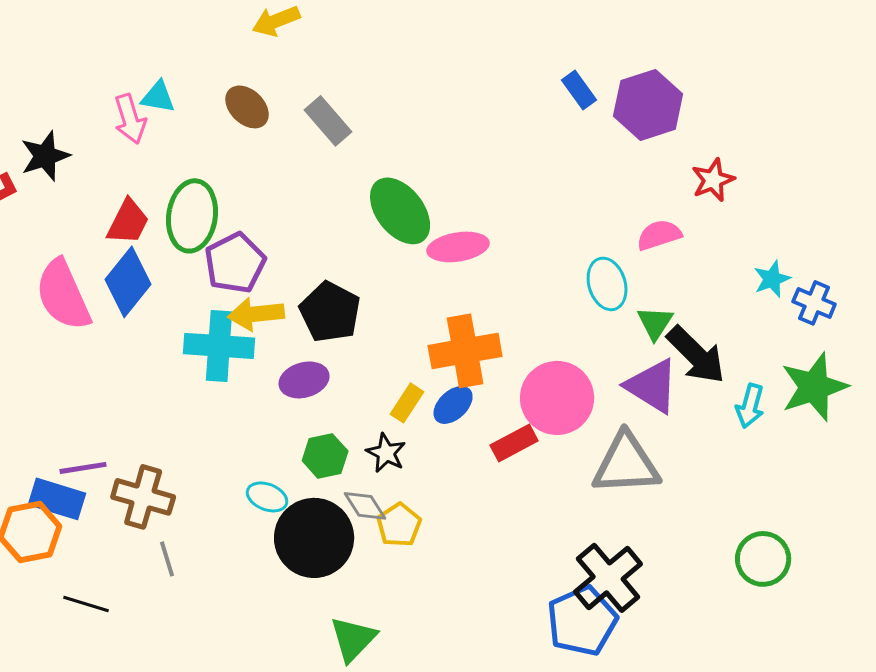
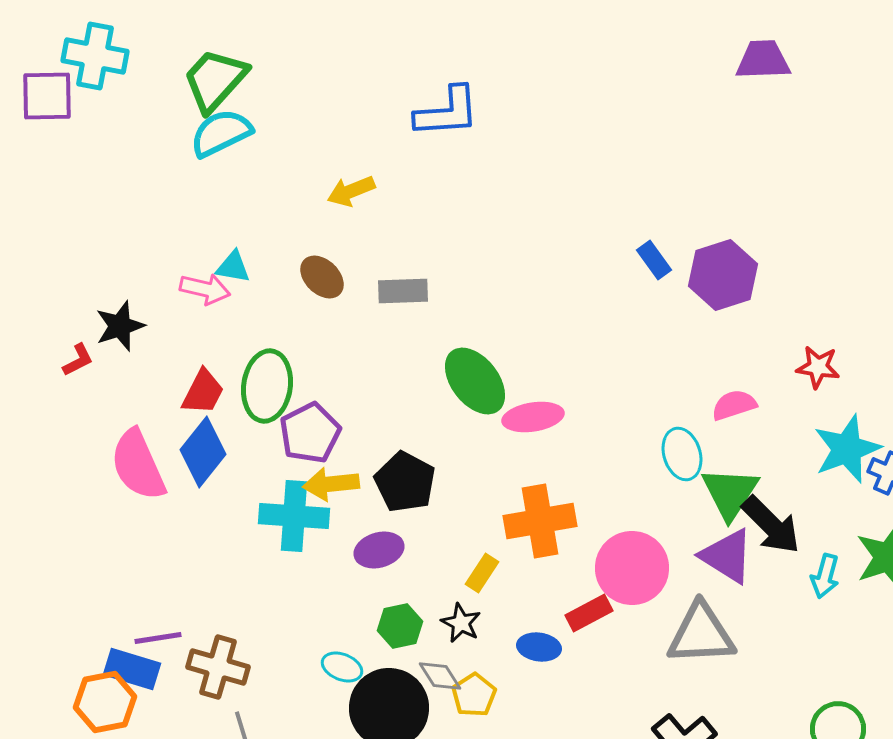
pink arrow: (130, 119) -> (205, 289), turned -60
gray rectangle: (328, 121) -> (403, 291), turned -51
red star: (713, 180) -> (818, 367), moved, turned 30
cyan star: (772, 279) -> (847, 449), size x1.8
green triangle: (655, 323) -> (730, 493), size x1.6
blue ellipse: (453, 405) -> (539, 647), moved, turned 51

